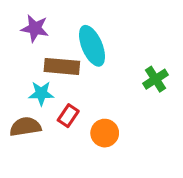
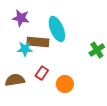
cyan star: (41, 93) -> (25, 49), moved

